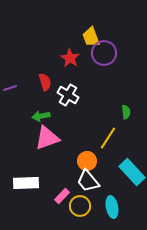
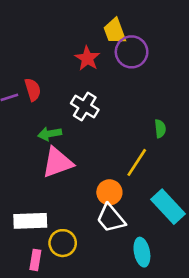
red semicircle: (45, 82) -> (33, 90), moved
pink rectangle: (62, 196) -> (35, 260), moved, turned -35
yellow circle: (80, 206) -> (63, 243), moved

